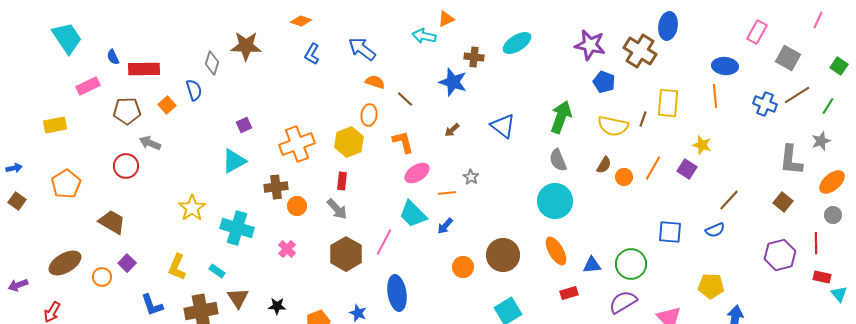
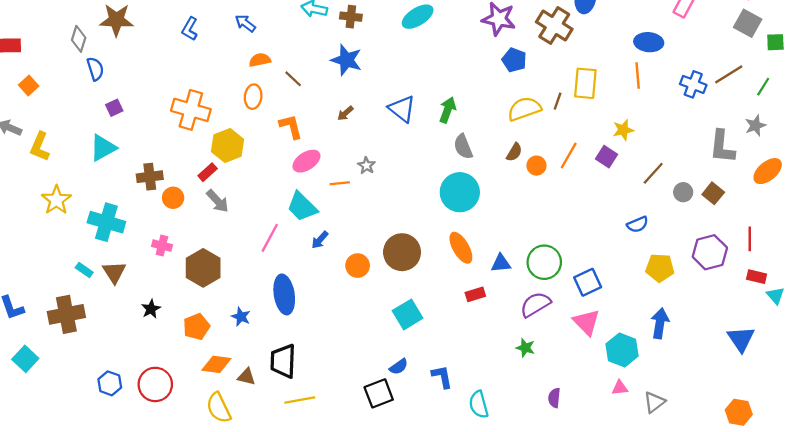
blue arrow: (362, 49) -> (245, 23), size x0.7
brown cross: (474, 57) -> (351, 17), moved
gray square: (788, 58) -> (748, 23), moved
green square: (839, 66) -> (775, 42), turned -36
orange semicircle: (375, 82) -> (260, 60), turned -30
blue semicircle: (194, 90) -> (95, 69), moved
green arrow: (561, 117) -> (448, 110), moved, size x0.7
yellow semicircle: (613, 126) -> (524, 109), turned 148
yellow hexagon: (349, 142) -> (228, 146), moved
orange cross: (297, 144) -> (191, 110), moved, turned 36
yellow star: (702, 145) -> (623, 130), turned -30
red rectangle: (342, 181) -> (208, 172), moved, turned 42
brown line: (729, 200) -> (653, 173), moved
gray circle: (833, 215) -> (683, 192), moved
blue arrow: (445, 226) -> (320, 240), moved
blue square: (670, 232) -> (588, 282), moved, turned -30
pink cross: (287, 249) -> (162, 246), turned -30
brown hexagon: (346, 254) -> (203, 268), moved
yellow L-shape: (177, 267) -> (40, 147), moved
yellow pentagon: (711, 286) -> (660, 268), moved
brown triangle: (238, 298) -> (114, 272), moved
black star: (277, 306) -> (151, 309), turned -30

